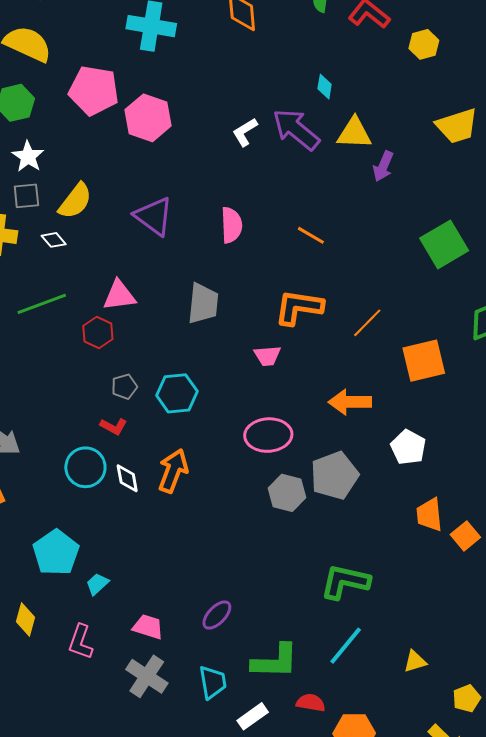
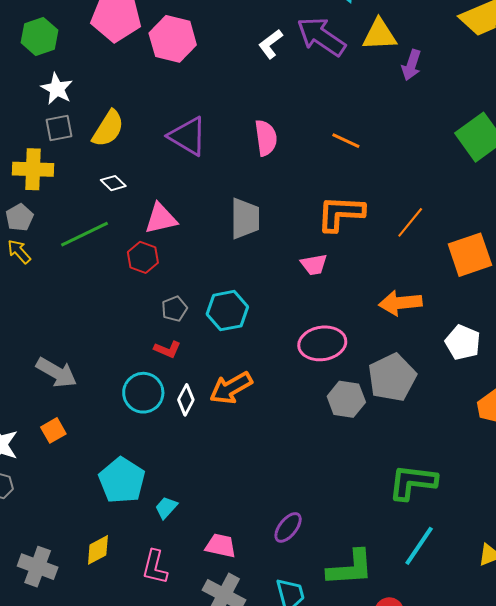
white diamond: (54, 240) -> (113, 183), moved
orange arrow: (173, 471) -> (231, 388), turned -135
white diamond: (127, 478) -> (186, 400), turned 44
yellow diamond: (26, 619) -> (98, 550), turned 52

